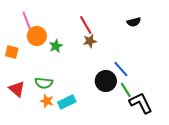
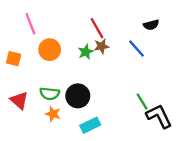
orange circle: (37, 36) -> (50, 50), moved
green star: (56, 46) -> (86, 52), moved
blue line: (121, 69) -> (136, 48), moved
black circle: (106, 81) -> (78, 96), moved
cyan rectangle: (67, 102) -> (90, 125), moved

